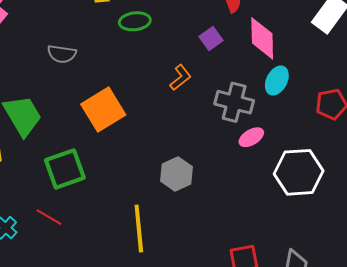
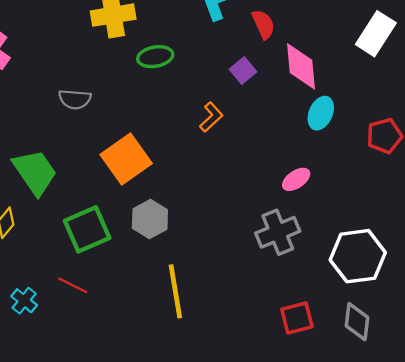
gray cross: (234, 102) -> (278, 232), moved, turned -33
white hexagon: (299, 172) -> (358, 256), moved
gray hexagon: (176, 174) -> (150, 219), moved

